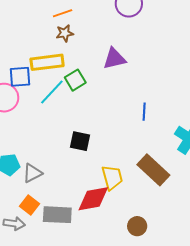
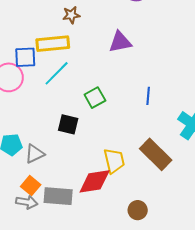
green square: (75, 80) -> (95, 98), moved
black square: (80, 141) -> (68, 124), moved
gray arrow: (14, 224) -> (27, 202), moved

